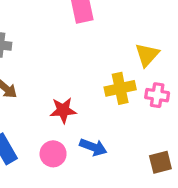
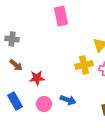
red star: (63, 110) -> (37, 78), moved

